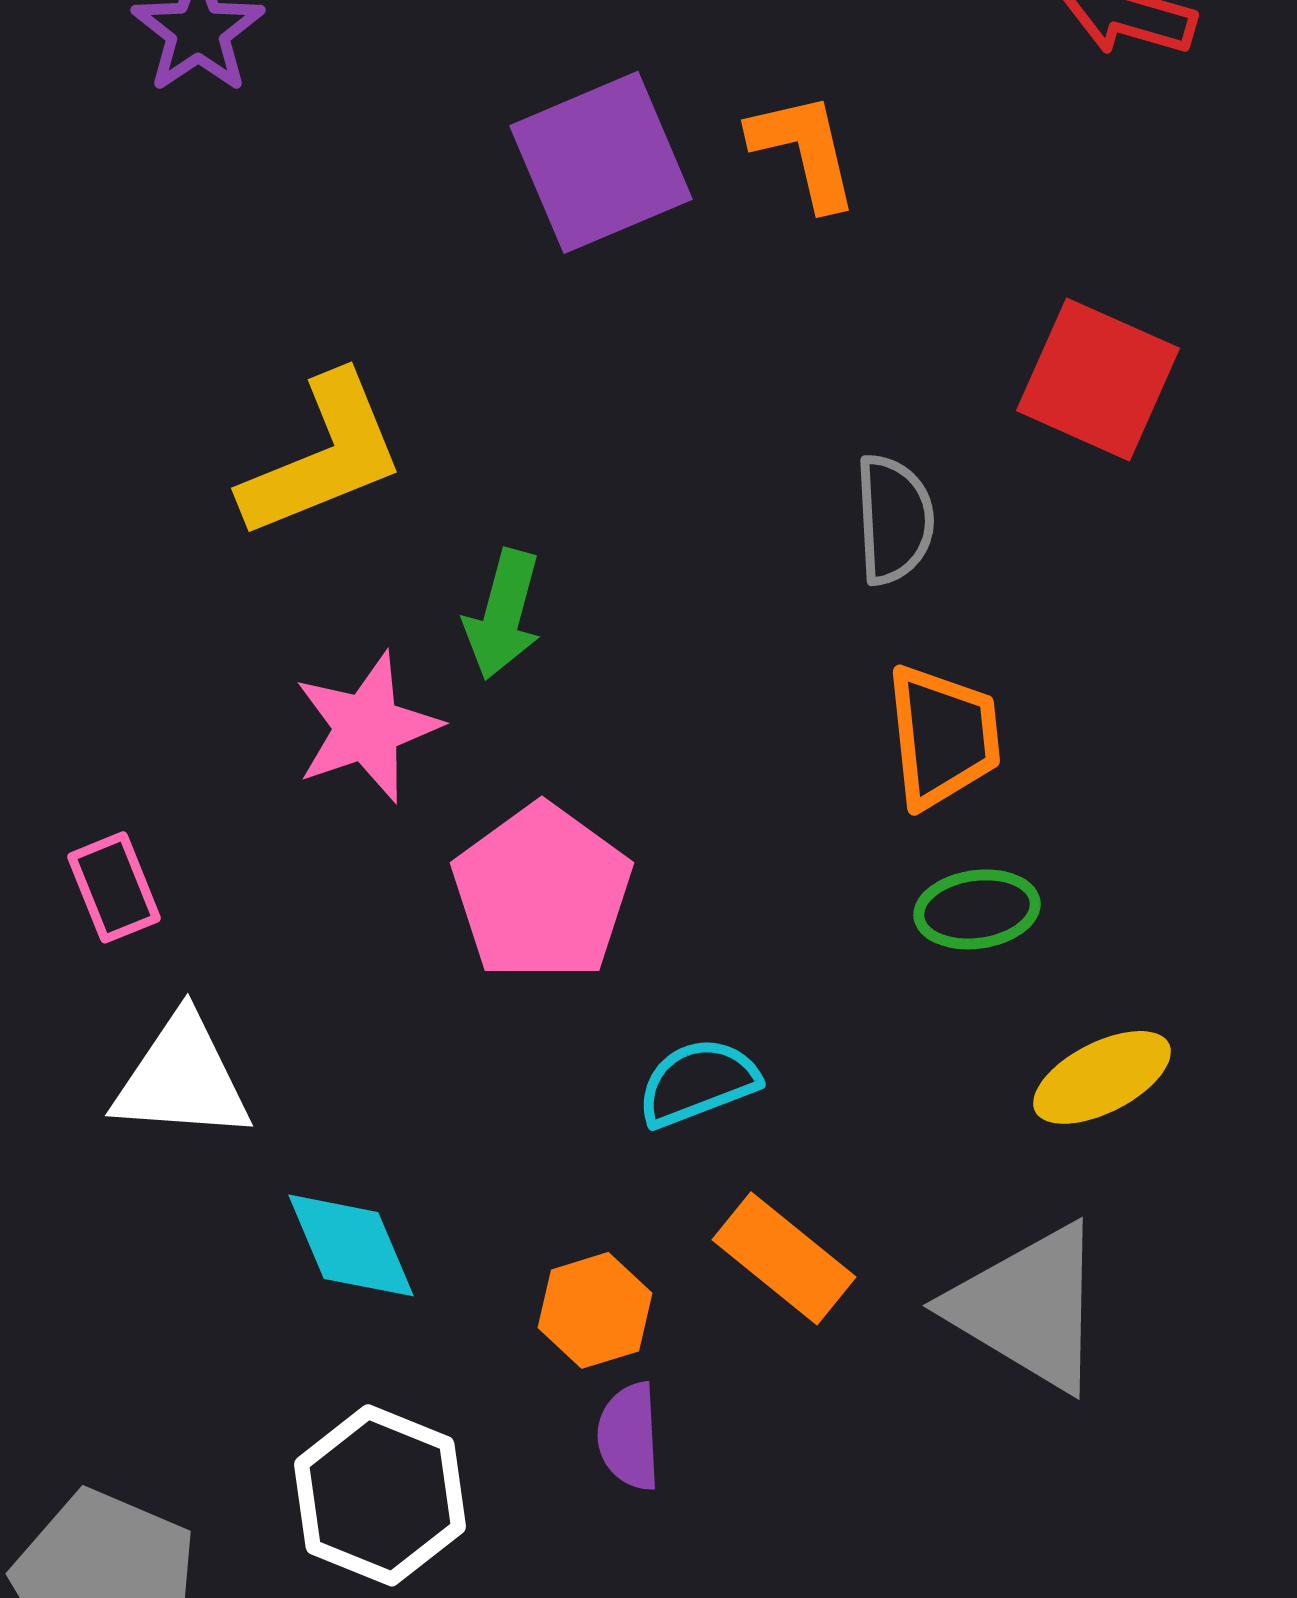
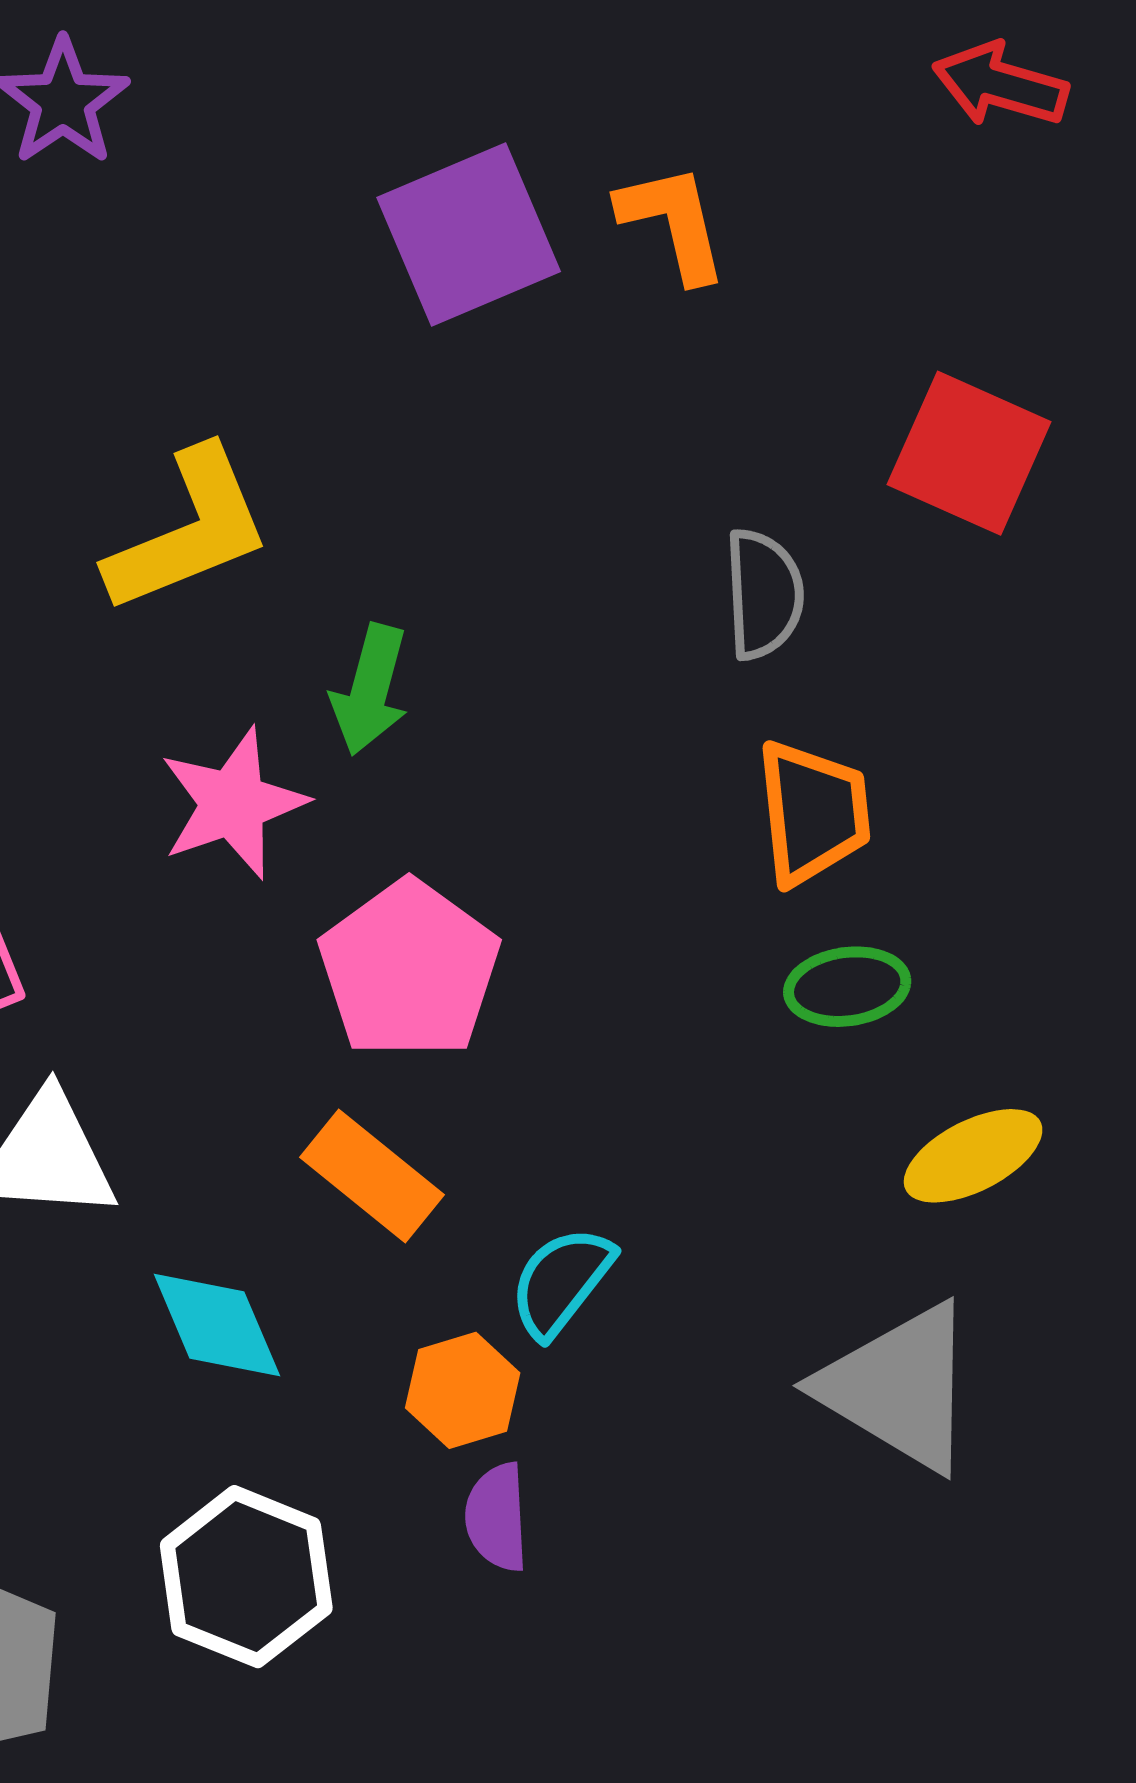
cyan semicircle: (698, 1082) -> (561, 1282), moved, turned -31
orange rectangle: (784, 1258) -> (372, 1176), moved

